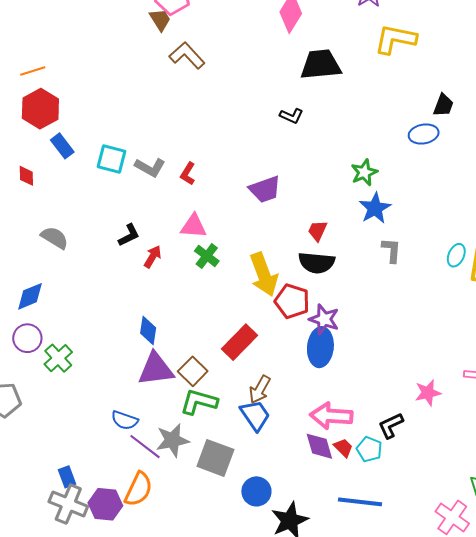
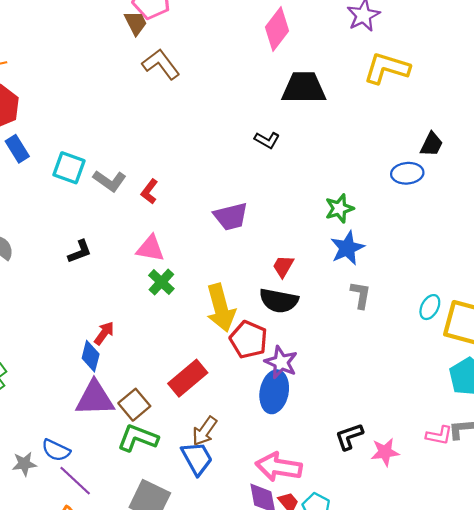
red arrow: (153, 257) -> (104, 333), moved
black L-shape: (391, 426) -> (349, 436), moved
gray star: (172, 440) -> (24, 464), moved, size x0.7

